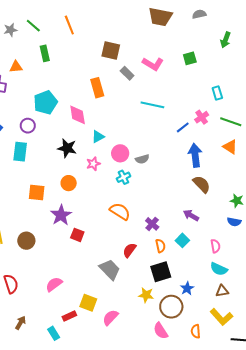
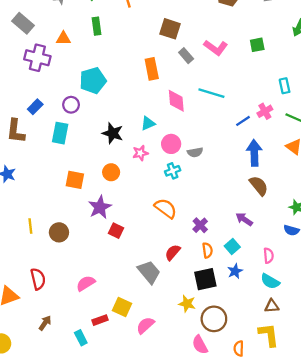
pink diamond: (78, 115) -> (176, 101), moved
blue star: (187, 288) -> (235, 271), moved
yellow L-shape: (221, 317) -> (269, 335), turned -150

